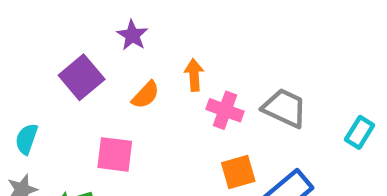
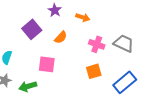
orange arrow: (194, 75) -> (83, 17), moved, turned 112
orange square: (238, 172) -> (94, 71), moved

